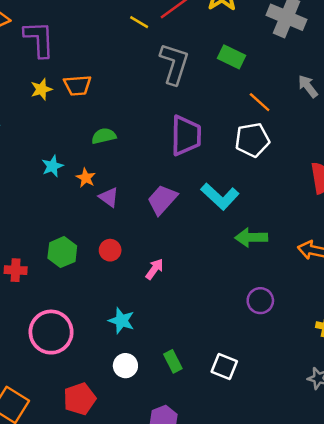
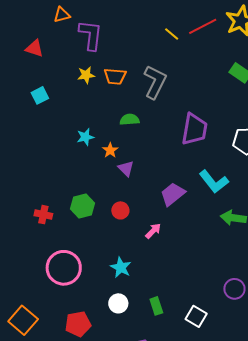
gray L-shape: (174, 64) -> (155, 82), moved
purple trapezoid: (162, 200) -> (173, 194), moved
purple circle: (260, 301) -> (234, 289), moved

